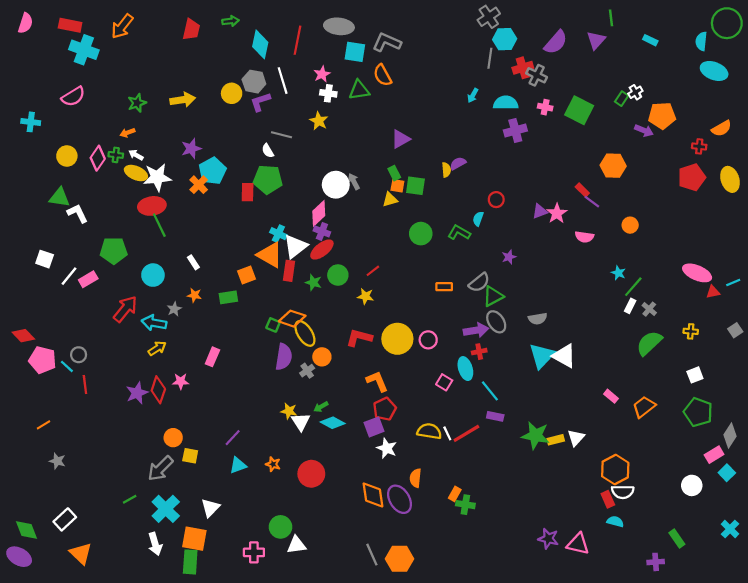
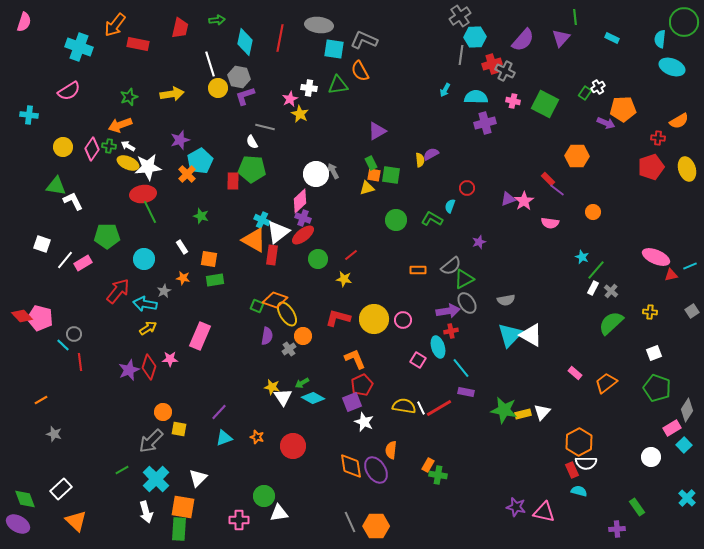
red rectangle: (70, 25) -> (138, 44), moved
pink star: (322, 74) -> (290, 99), moved
white line: (283, 81) -> (210, 64), moved
orange arrow: (127, 133) -> (120, 125), size x1.6
orange square: (246, 275) -> (209, 259), moved, turned 30
green star: (313, 282) -> (201, 216), moved
pink rectangle: (212, 357) -> (200, 336), size x1.5
purple semicircle: (284, 357) -> (267, 336), size x0.7
pink pentagon: (42, 360) -> (40, 318), moved

